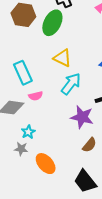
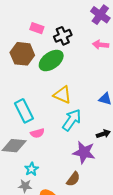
green ellipse: (52, 23) -> (51, 61), turned 30
brown semicircle: (89, 145) -> (73, 179), moved

